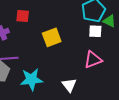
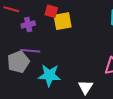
yellow square: (52, 37) -> (63, 21), moved

